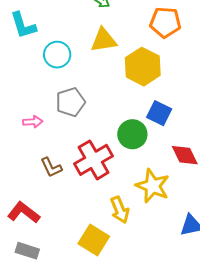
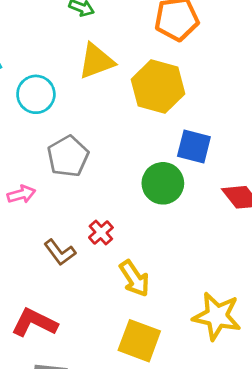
red cross: (93, 160) -> (101, 232), moved, size x0.5
yellow star: (153, 186) -> (217, 316), moved
yellow arrow: (120, 210) -> (135, 278), moved

